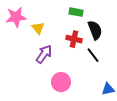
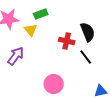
green rectangle: (76, 12) -> (41, 14), moved, turned -32
purple arrow: (44, 54) -> (16, 56), moved

